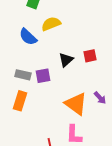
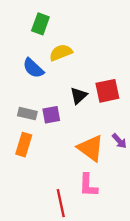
red square: (90, 56) -> (107, 91), size x1.5

